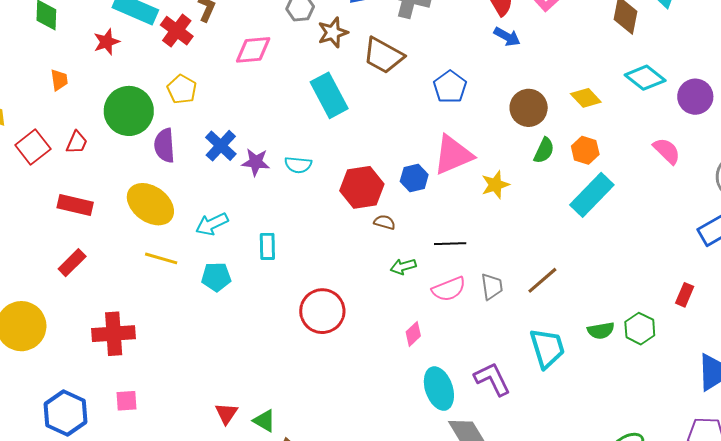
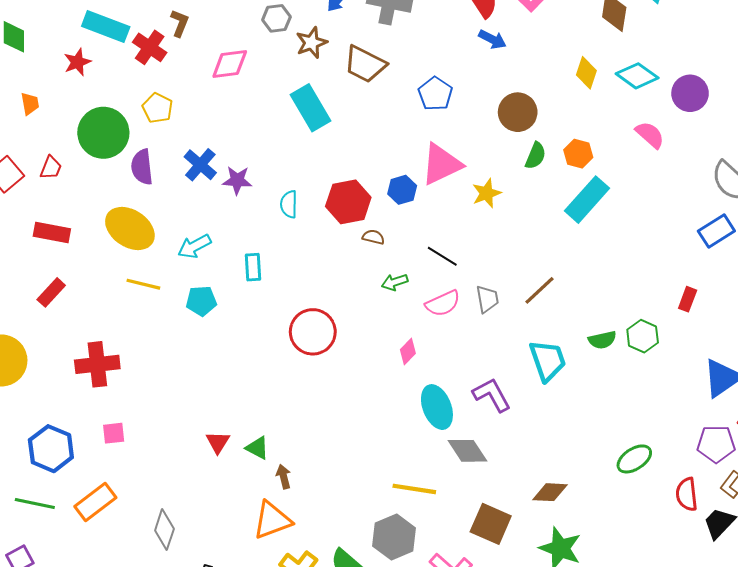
yellow diamond: (586, 98) -> (586, 73), moved, turned 64
pink semicircle: (667, 151) -> (650, 135), moved
cyan semicircle: (298, 165) -> (289, 204), moved, turned 88
black line: (450, 244) -> (442, 256), turned 36

